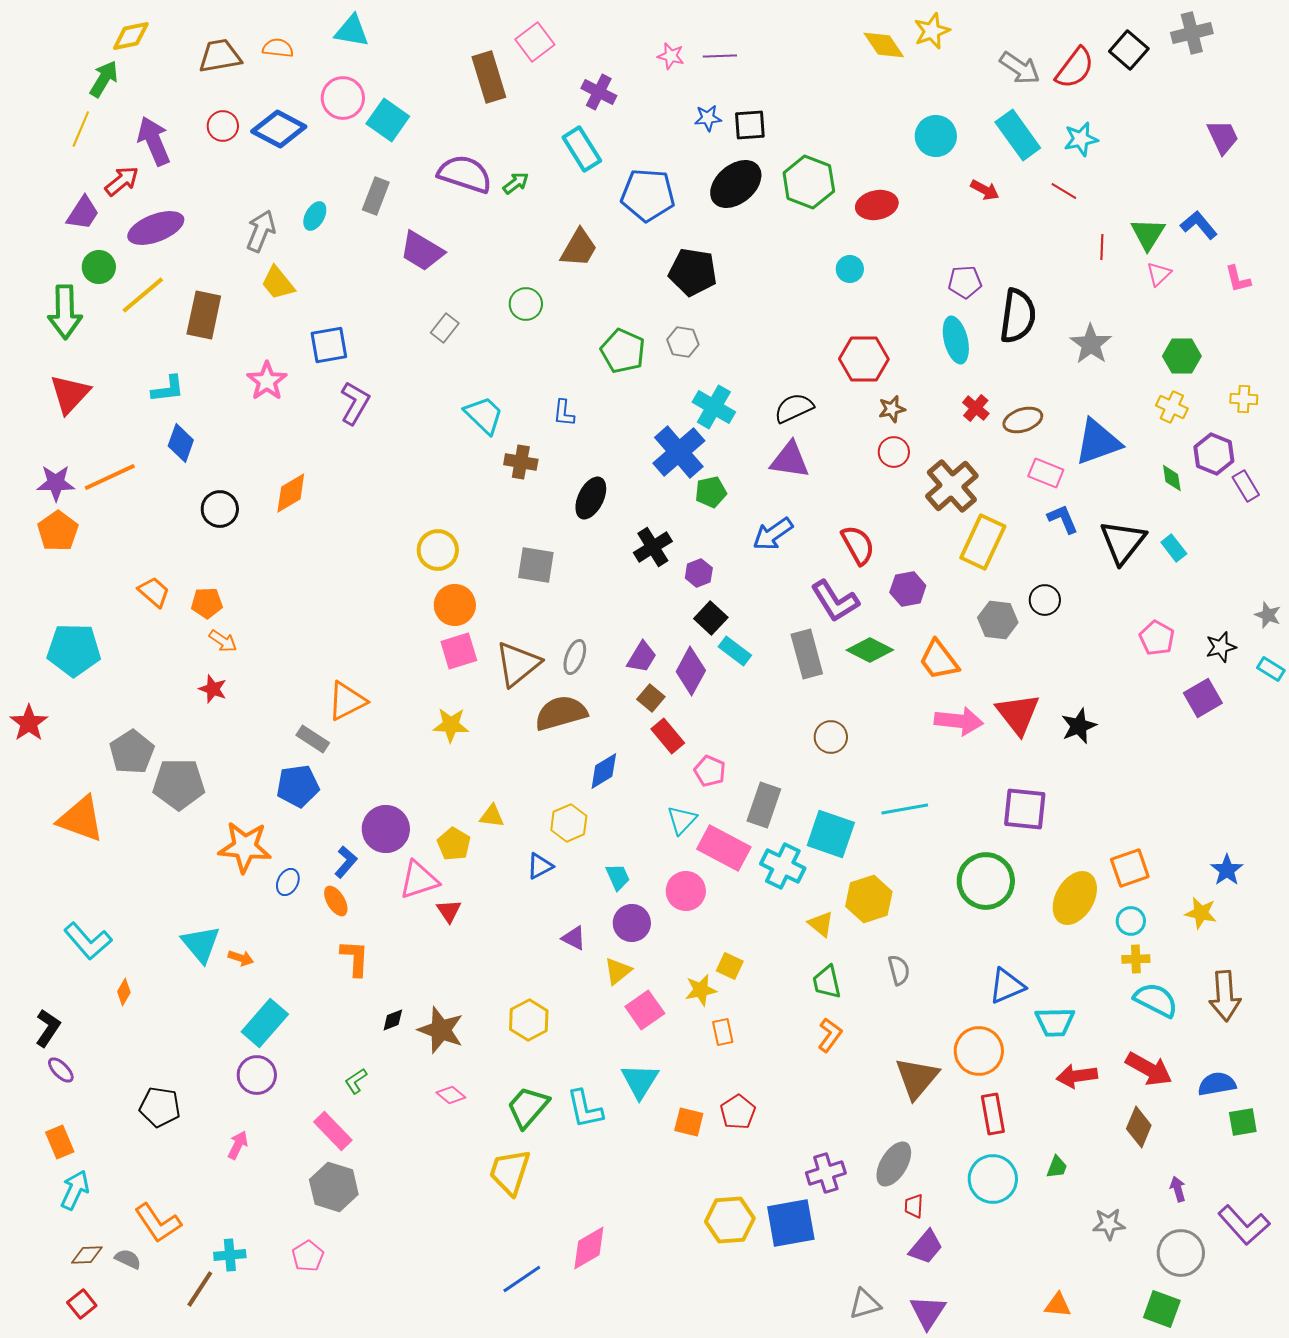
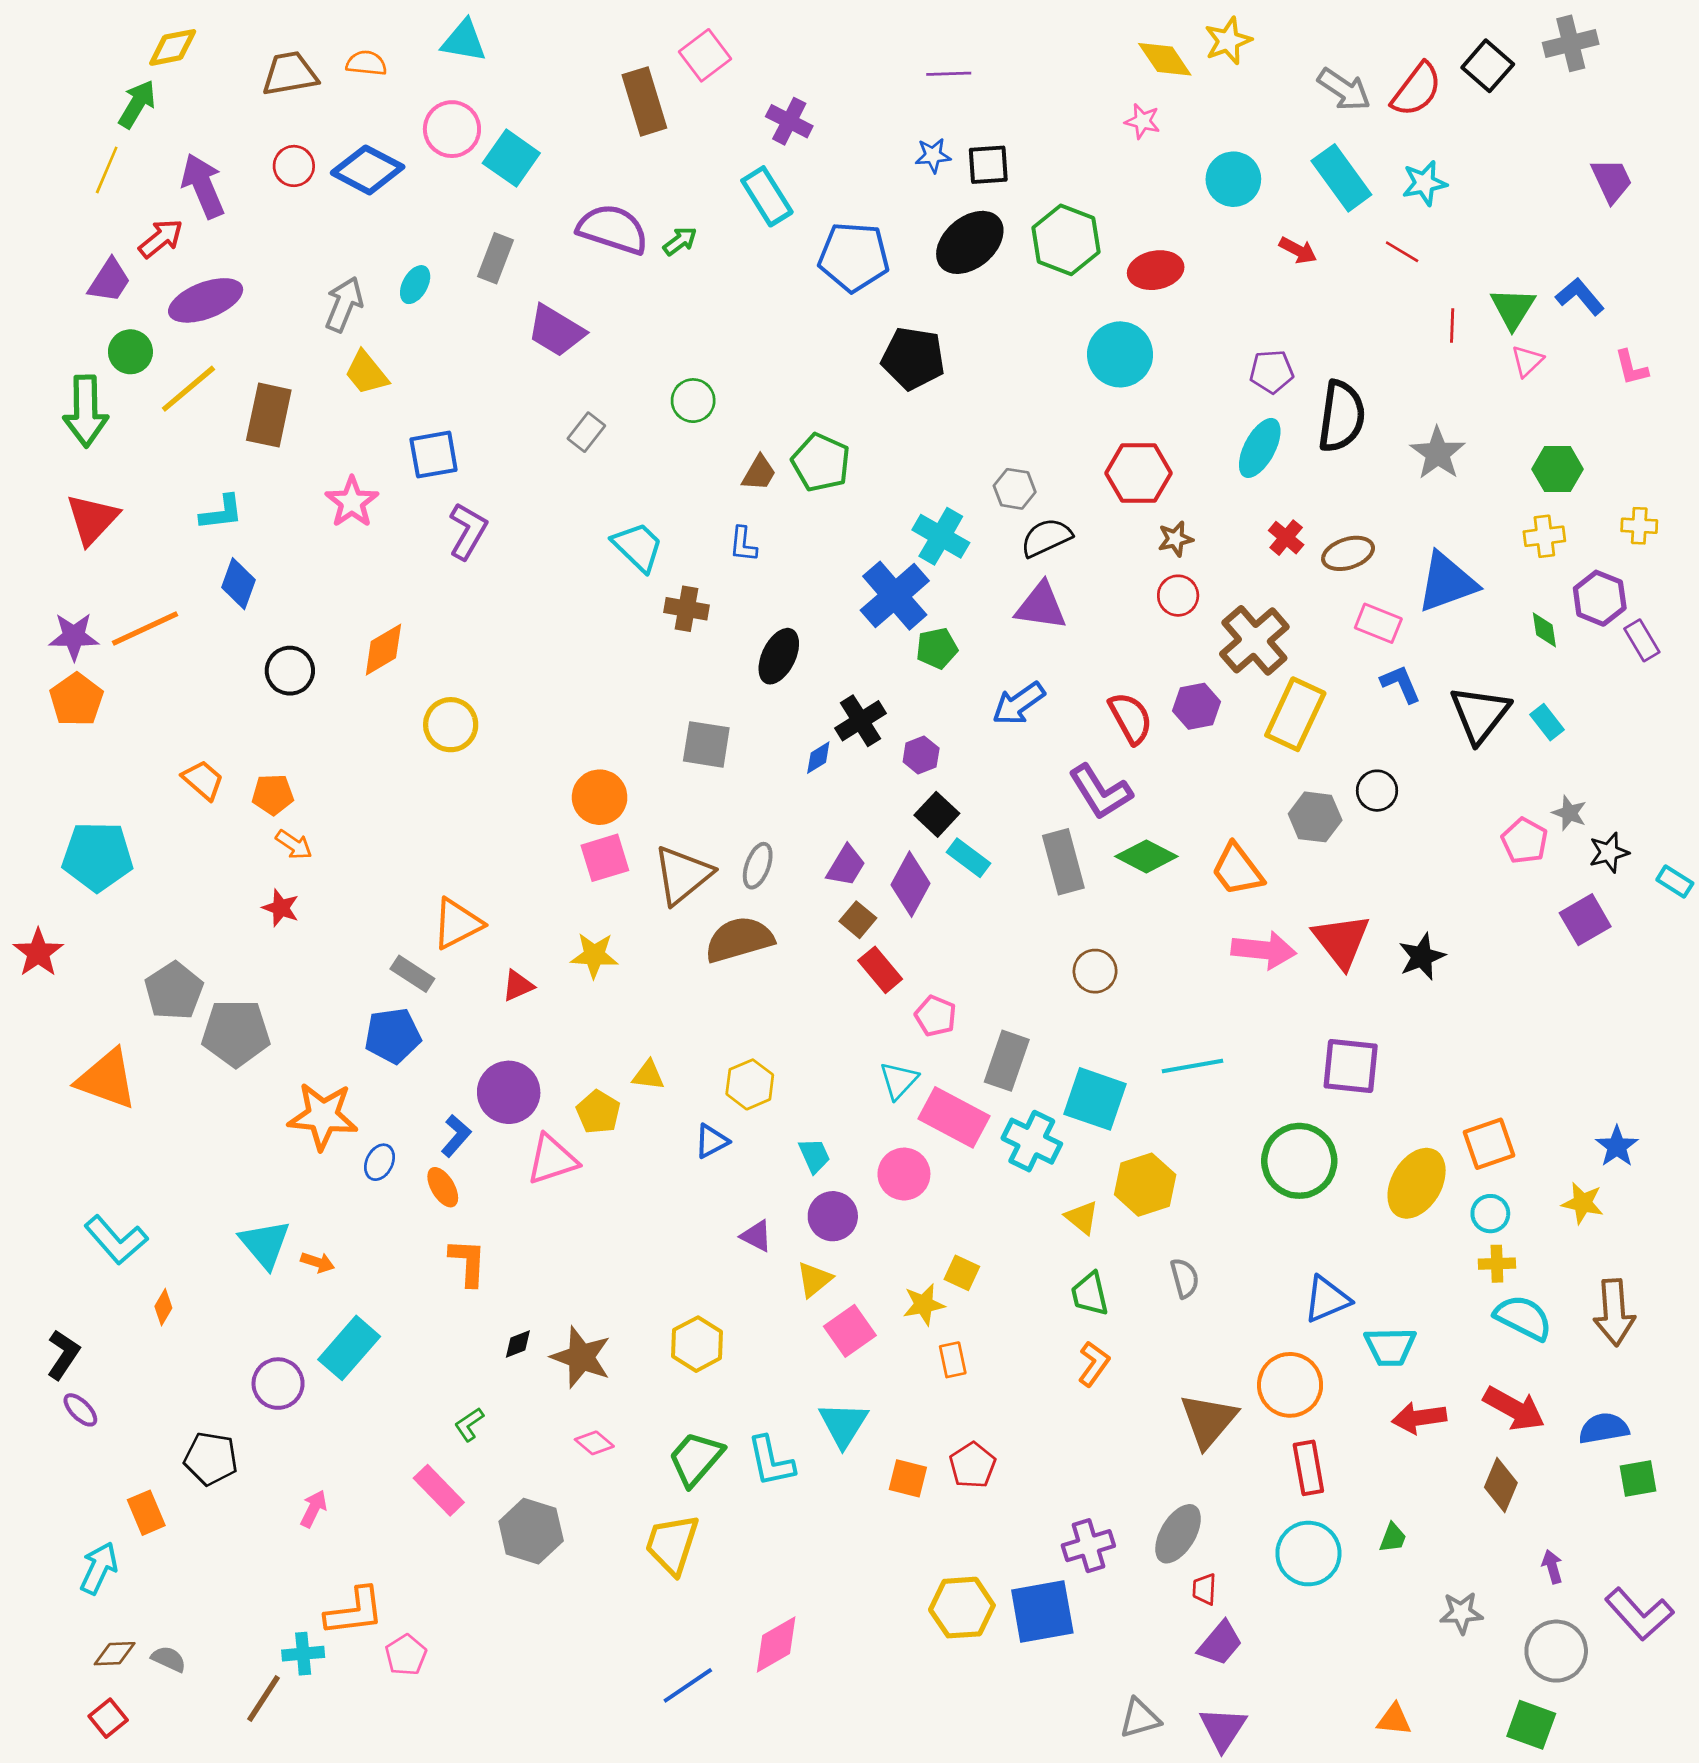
pink star: (671, 56) -> (1142, 121), moved
brown trapezoid: (579, 248) -> (759, 473), moved, size x0.7
cyan circle: (850, 269) -> (1120, 354), size x1.8
cyan ellipse: (956, 340) -> (1260, 448), turned 42
gray hexagon: (683, 342) -> (1015, 489), moved
yellow cross: (1172, 407) -> (1544, 536), turned -32
yellow circle: (438, 550) -> (451, 725), moved
purple hexagon: (908, 589) -> (1196, 706), moved
gray star: (1268, 615) -> (1569, 813), moved
blue diamond: (604, 771) -> (818, 758), moved, size x0.7
red triangle: (449, 911) -> (518, 986), moved, turned 40
purple circle: (257, 1075) -> (278, 1384), moved
orange rectangle: (60, 1142) -> (146, 1513), moved
gray hexagon: (334, 1187) -> (531, 1531), moved
orange L-shape: (158, 1223) -> (354, 1612), moved, turned -63

